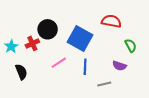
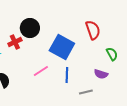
red semicircle: (111, 21) -> (93, 30), turned 60
black circle: (48, 29) -> (30, 28), moved
red cross: (32, 43) -> (15, 42), moved

